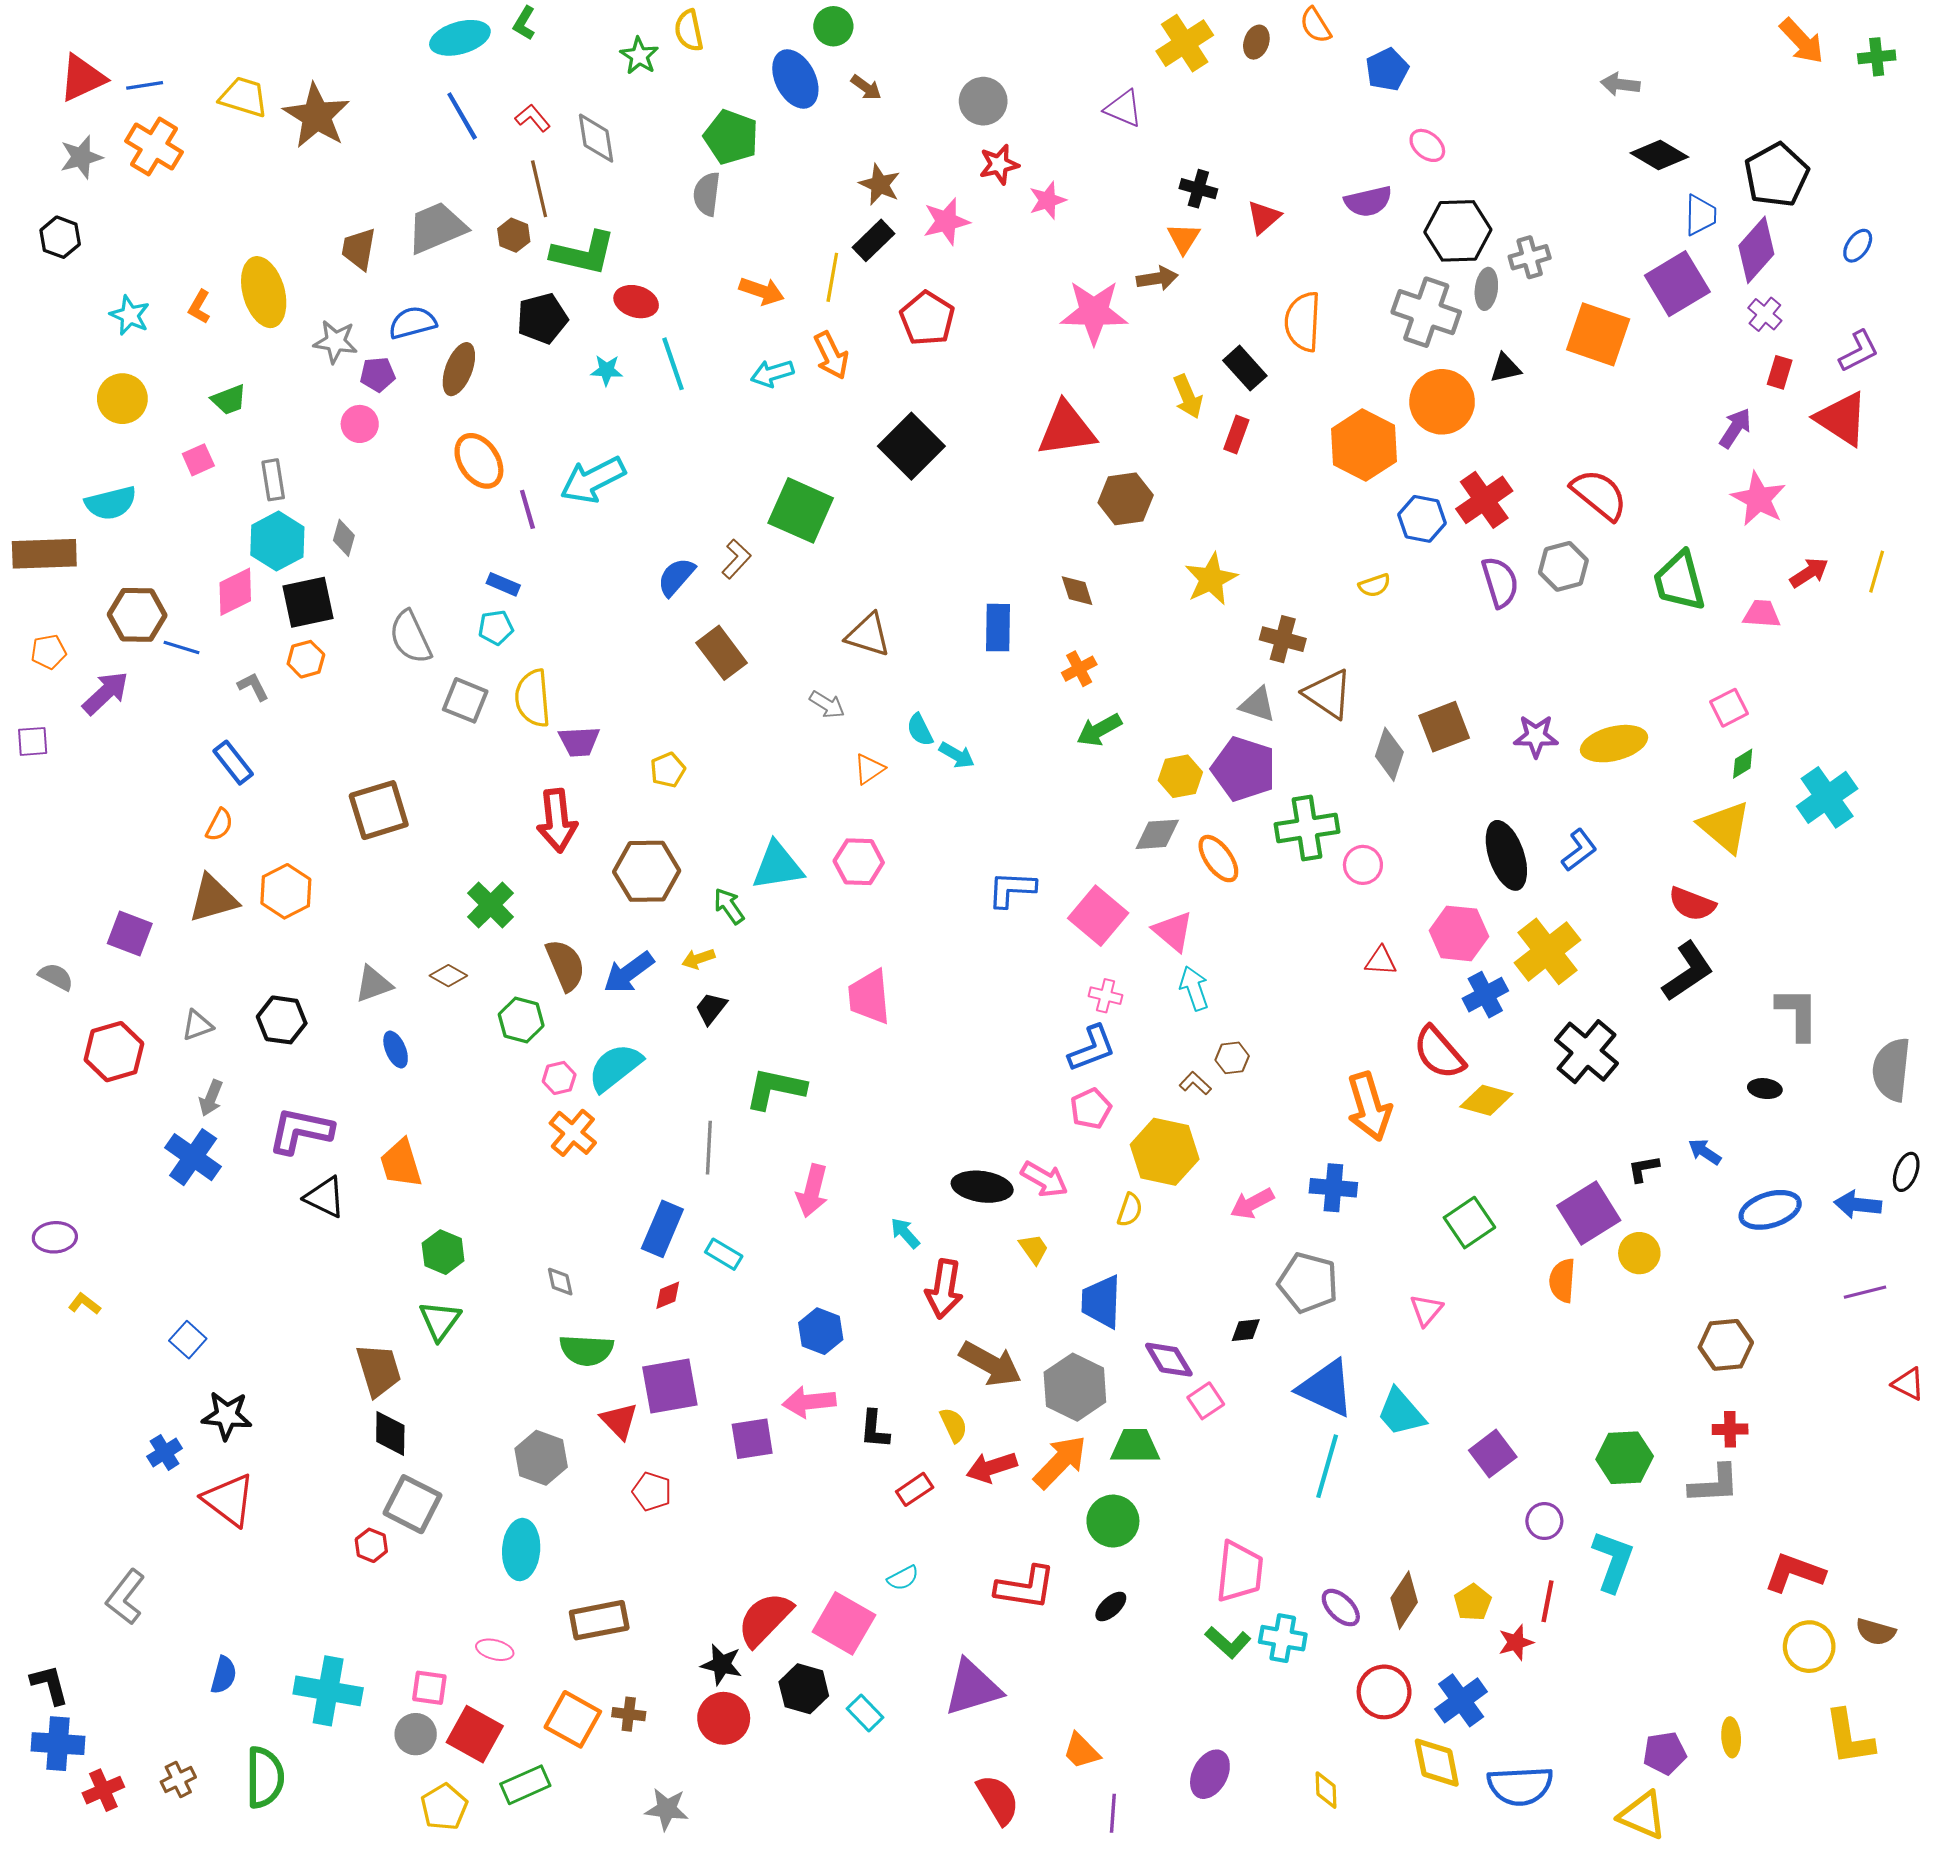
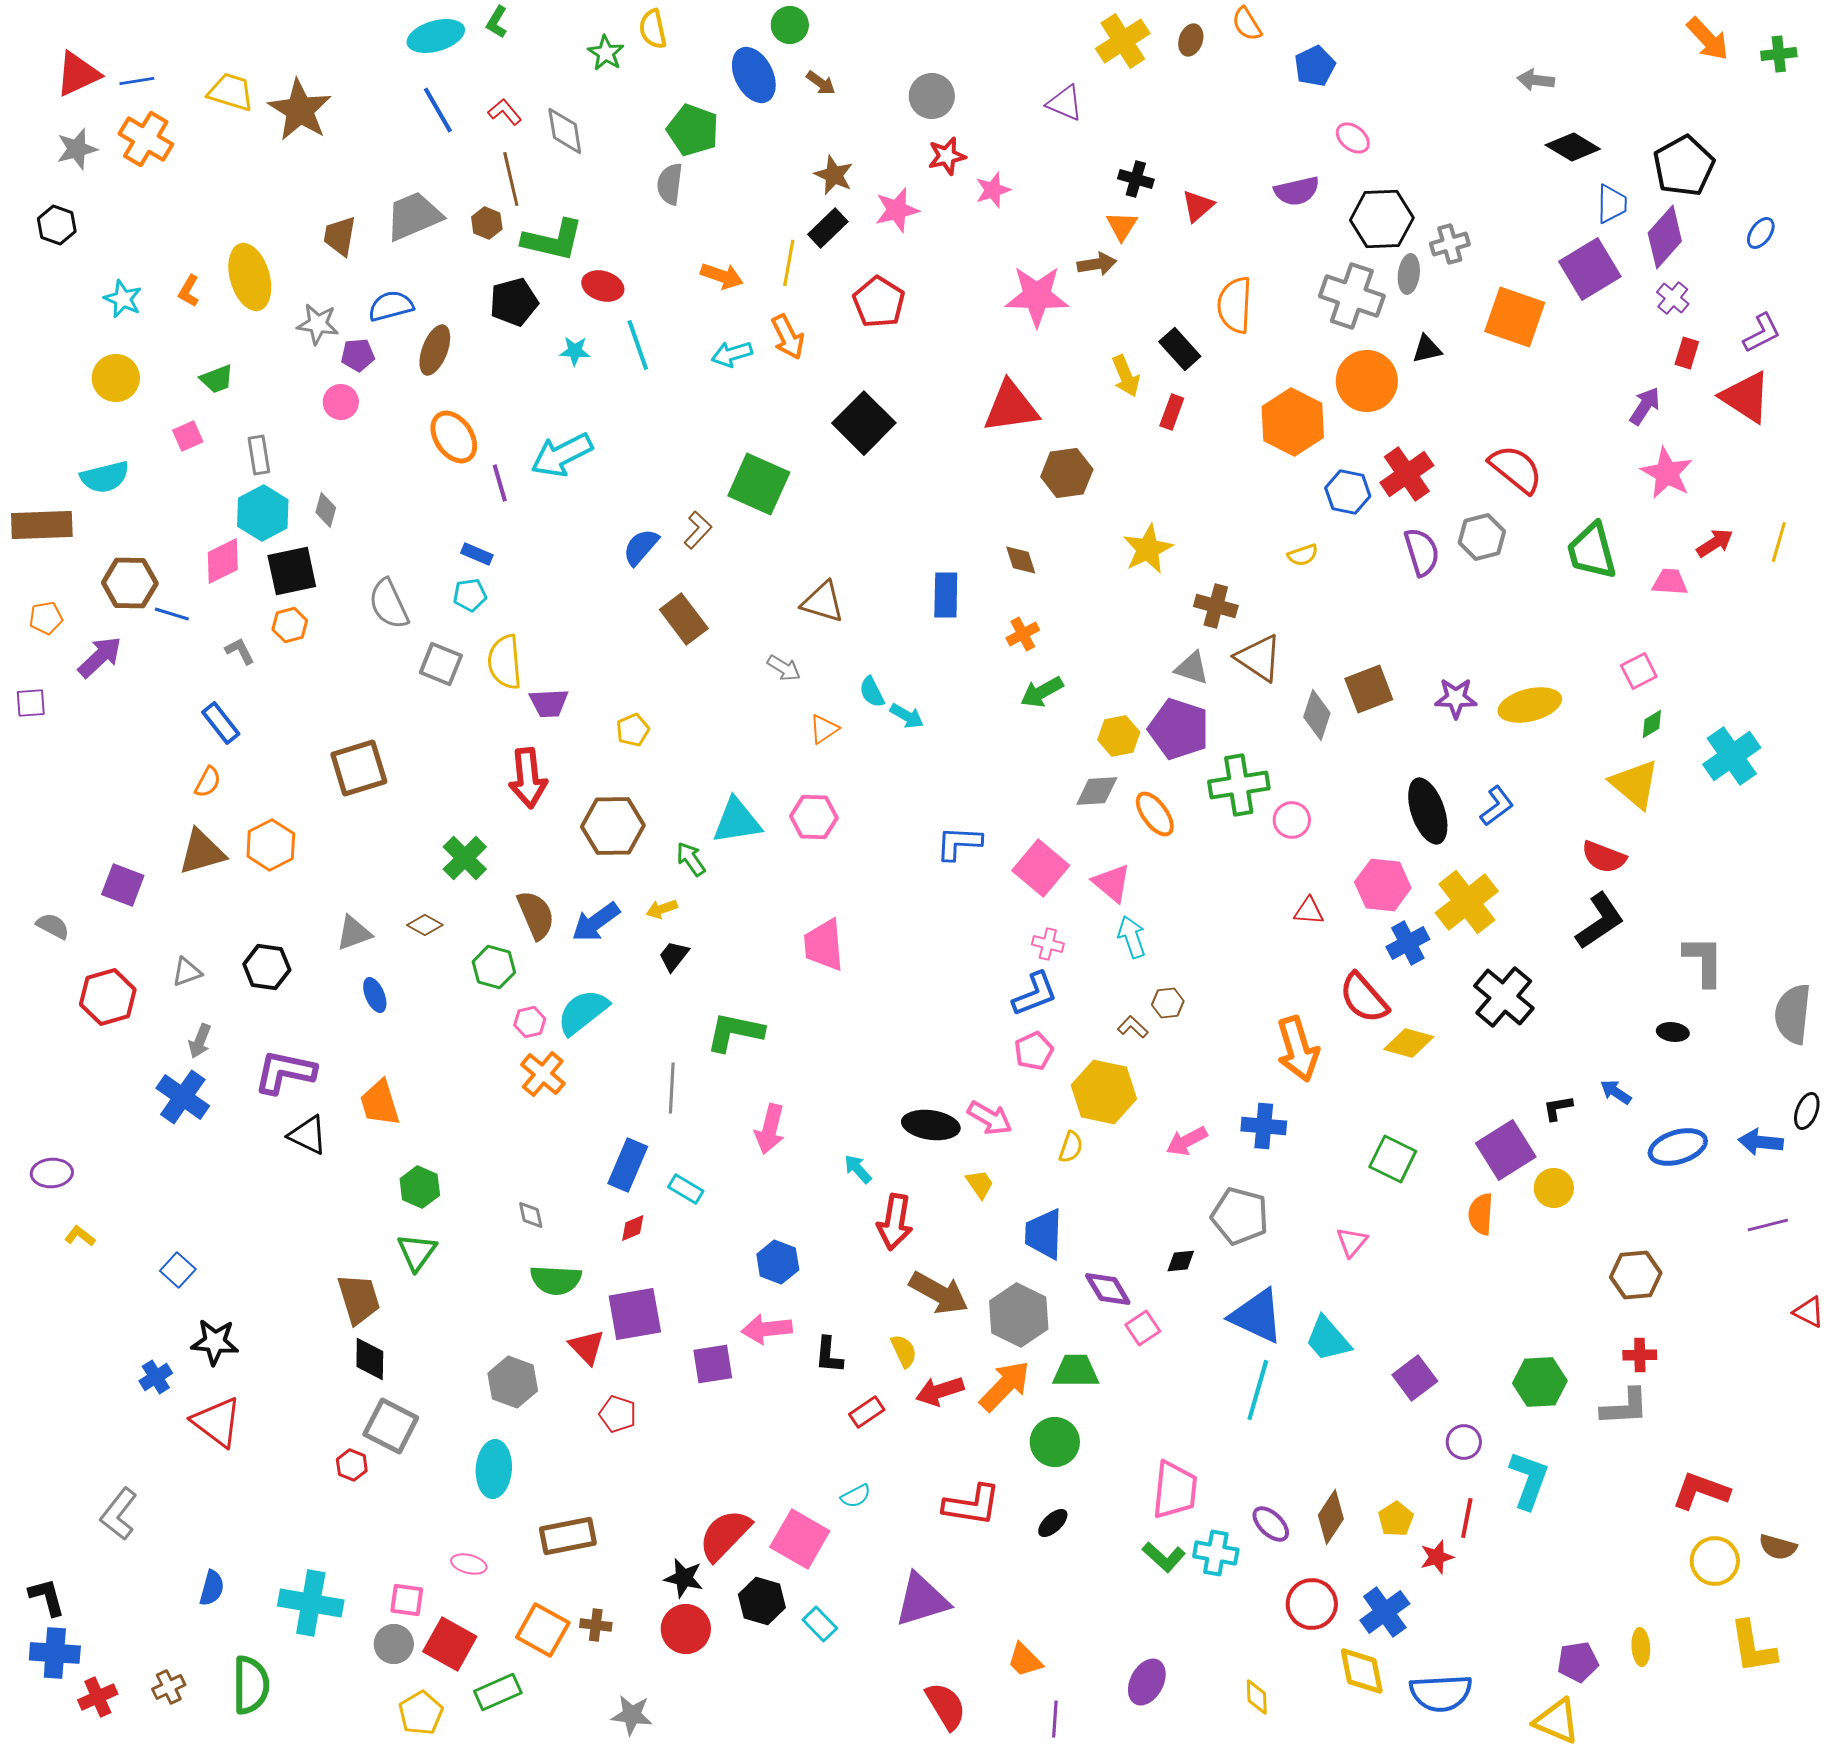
green square: (1469, 1223) -> (1393, 1159), turned -30

